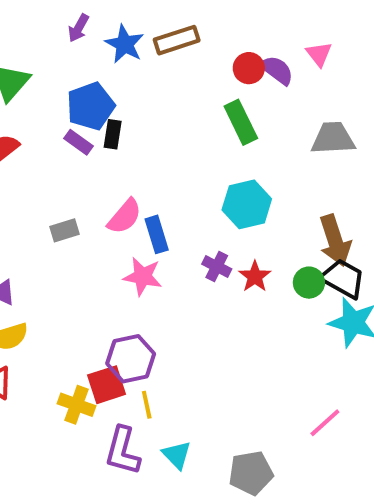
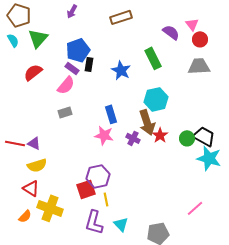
blue star: (125, 44) -> (121, 70), moved
red circle: (249, 68) -> (200, 39), moved
pink semicircle: (125, 216) -> (66, 85), moved
brown arrow: (335, 240) -> (147, 122), moved
purple cross: (217, 266) -> (133, 138), moved
yellow cross: (77, 405) -> (50, 208), moved, size x1.4

